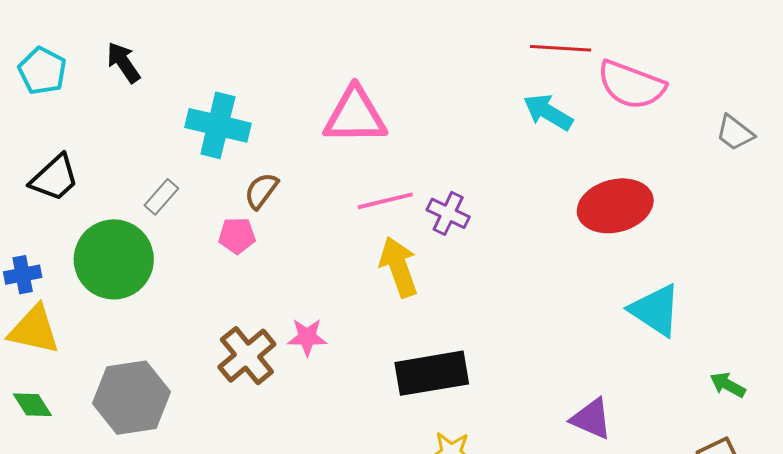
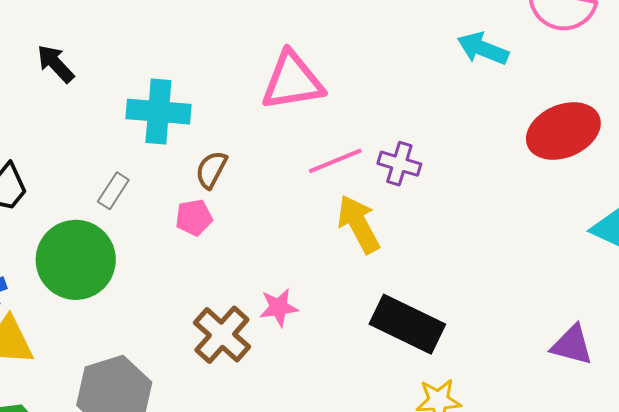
black rectangle: (432, 373) -> (407, 324), turned 44

